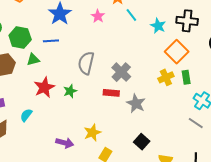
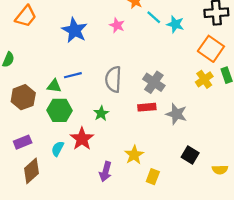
cyan star: (158, 26) -> (175, 24), moved
green hexagon: (20, 37) -> (60, 110), moved
blue line: (51, 41) -> (73, 75), moved
green triangle: (33, 60) -> (54, 86), turned 32
red star: (44, 87) -> (82, 139), moved
purple arrow: (65, 143) -> (106, 172), turned 102

